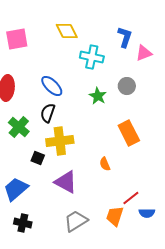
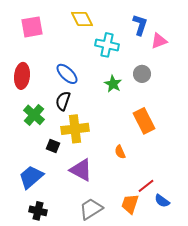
blue semicircle: (147, 213) -> (162, 201), turned 35

